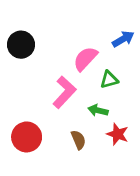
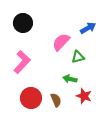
black circle: (21, 45) -> (23, 23), moved
pink L-shape: (64, 92) -> (22, 62), moved
red circle: (27, 137) -> (31, 98), moved

